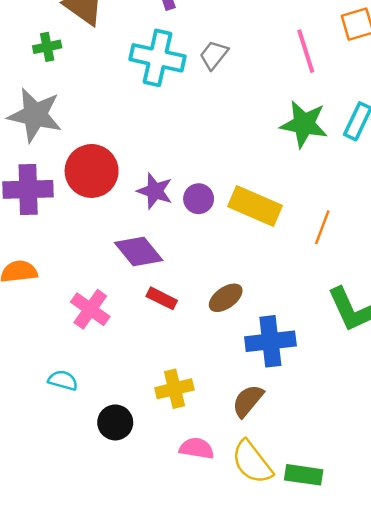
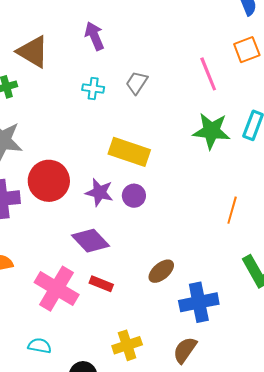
cyan cross: (158, 58) -> (93, 88), size x0.5
yellow rectangle: (255, 206) -> (129, 152), moved
red rectangle: (162, 298) -> (101, 284), moved
pink cross: (90, 309) -> (57, 289), size x1.4

